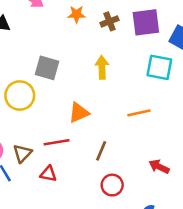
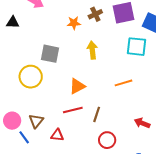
orange star: (76, 14) -> (74, 23), moved
red line: (57, 142) -> (73, 110), moved

